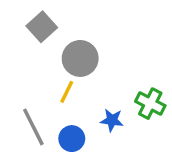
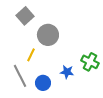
yellow line: (67, 92) -> (31, 55), moved

